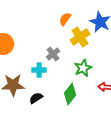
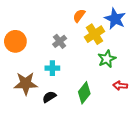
gray cross: (53, 54) -> (60, 41), moved
green star: (83, 68) -> (107, 59), moved

